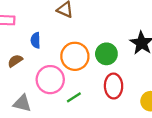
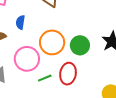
red ellipse: (114, 86) -> (68, 74), moved

